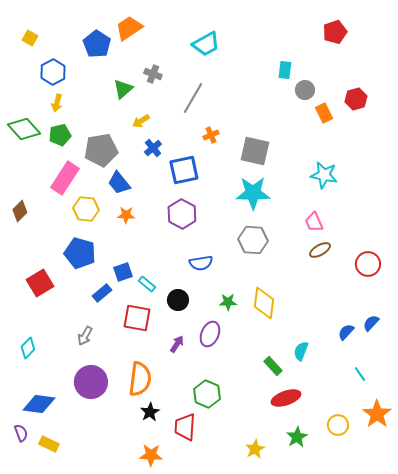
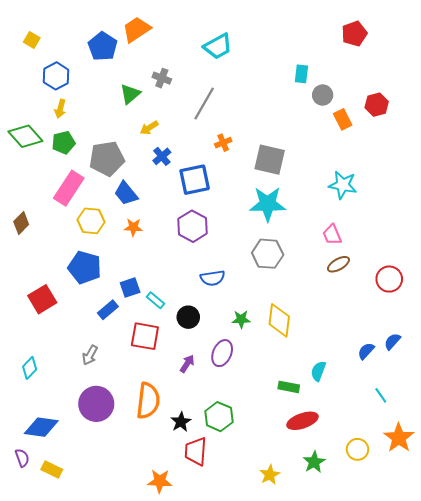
green rectangle: (273, 366) -> (289, 387), turned -36
black star: (150, 412) -> (181, 422), moved

